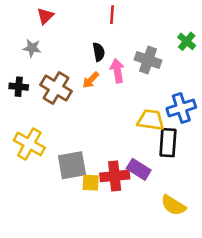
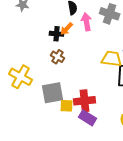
black cross: (19, 87) -> (57, 34), moved
brown cross: (56, 88) -> (58, 57), moved, size x0.6
purple rectangle: (139, 169) -> (88, 118), moved

